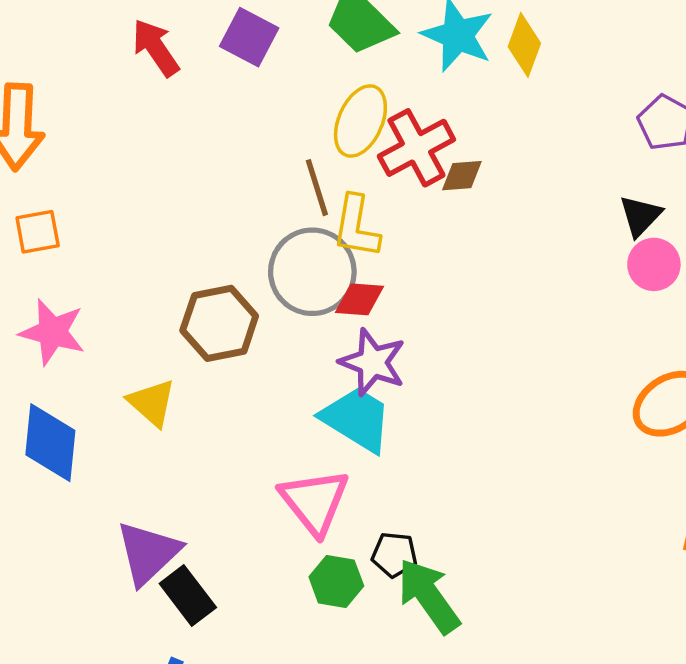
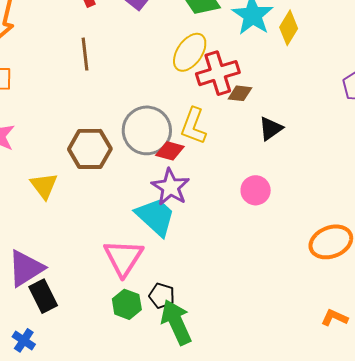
brown line: (317, 188) -> (85, 54), moved
black triangle: (640, 216) -> (271, 129), moved
yellow L-shape: (356, 227) -> (194, 126), moved
pink circle: (654, 264) -> (256, 190), moved

